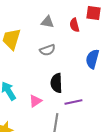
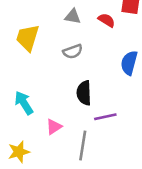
red semicircle: (74, 25) -> (107, 20), turned 136
pink triangle: (35, 101) -> (54, 127), moved

